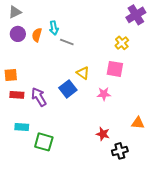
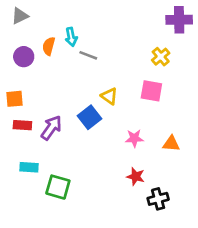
purple cross: (136, 15) -> (179, 20), turned 30
purple circle: (18, 34) -> (24, 57), moved
pink star: (104, 94) -> (134, 138), moved
purple arrow: (39, 97) -> (51, 128), turned 66
orange triangle: (138, 123) -> (171, 144), moved

